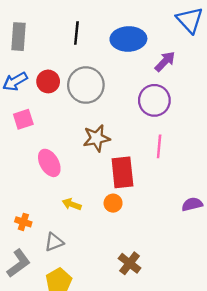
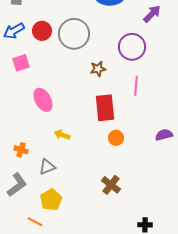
purple arrow: (165, 61) -> (152, 14), moved
brown star: (97, 138) -> (98, 69), moved, size x0.7
orange circle: (113, 203) -> (116, 138), moved

